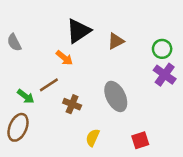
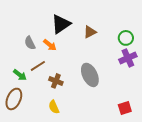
gray semicircle: (14, 42) -> (30, 43), moved
purple cross: (165, 75) -> (128, 58), turned 30
yellow semicircle: (93, 138) -> (54, 107), moved, turned -48
red square: (140, 140) -> (125, 108), moved

